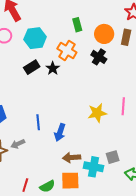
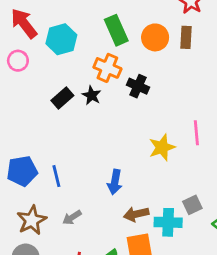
green rectangle: (77, 25) -> (116, 30), size x1.5
cyan hexagon: (35, 38) -> (61, 39), moved
black cross: (99, 57) -> (138, 86), moved
blue line: (38, 122) -> (56, 176), moved
gray arrow: (18, 144) -> (72, 217), moved

